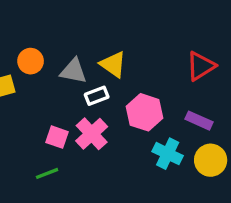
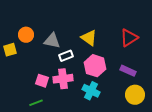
yellow triangle: (113, 64) -> (89, 38), moved
pink cross: (92, 134) -> (63, 79), turned 36
cyan cross: (168, 154) -> (91, 91), moved

